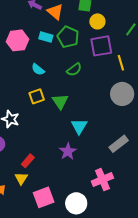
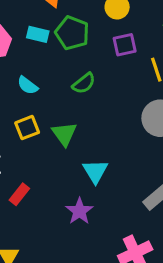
purple square: (101, 46) -> (125, 45), size x0.7
red rectangle: (28, 161) -> (19, 194), moved

